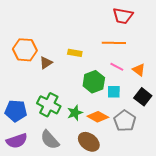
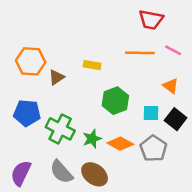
pink line: (117, 67) -> (173, 50), moved
cyan square: (114, 92) -> (151, 113), moved
blue pentagon: (16, 111) -> (27, 113), moved
purple semicircle: (17, 141) -> (21, 173), turned 135
brown ellipse: (89, 142) -> (95, 174), moved

